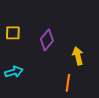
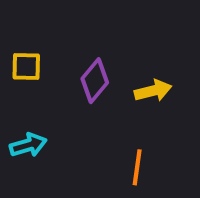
yellow arrow: (78, 56) -> (153, 91), moved, turned 90

